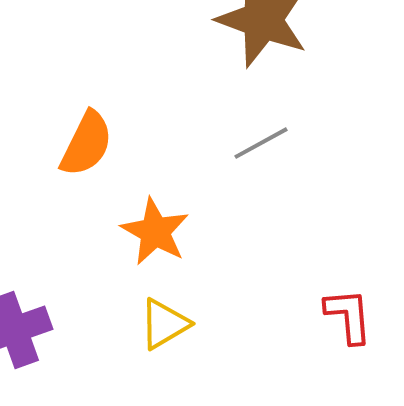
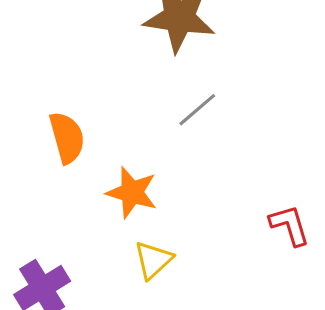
orange semicircle: (86, 144) -> (67, 138), turned -30

